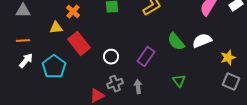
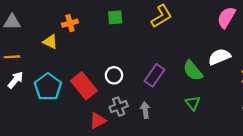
orange cross: (73, 12) -> (70, 23), turned 32
yellow triangle: (56, 28) -> (50, 42), turned 32
green semicircle: (176, 42) -> (193, 71), moved
red rectangle: (79, 44) -> (84, 86), moved

